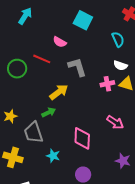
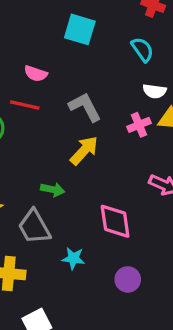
pink semicircle: (60, 42) -> (36, 74), moved
yellow arrow: (59, 92) -> (84, 150), moved
green arrow: (49, 112) -> (53, 189), turned 48

